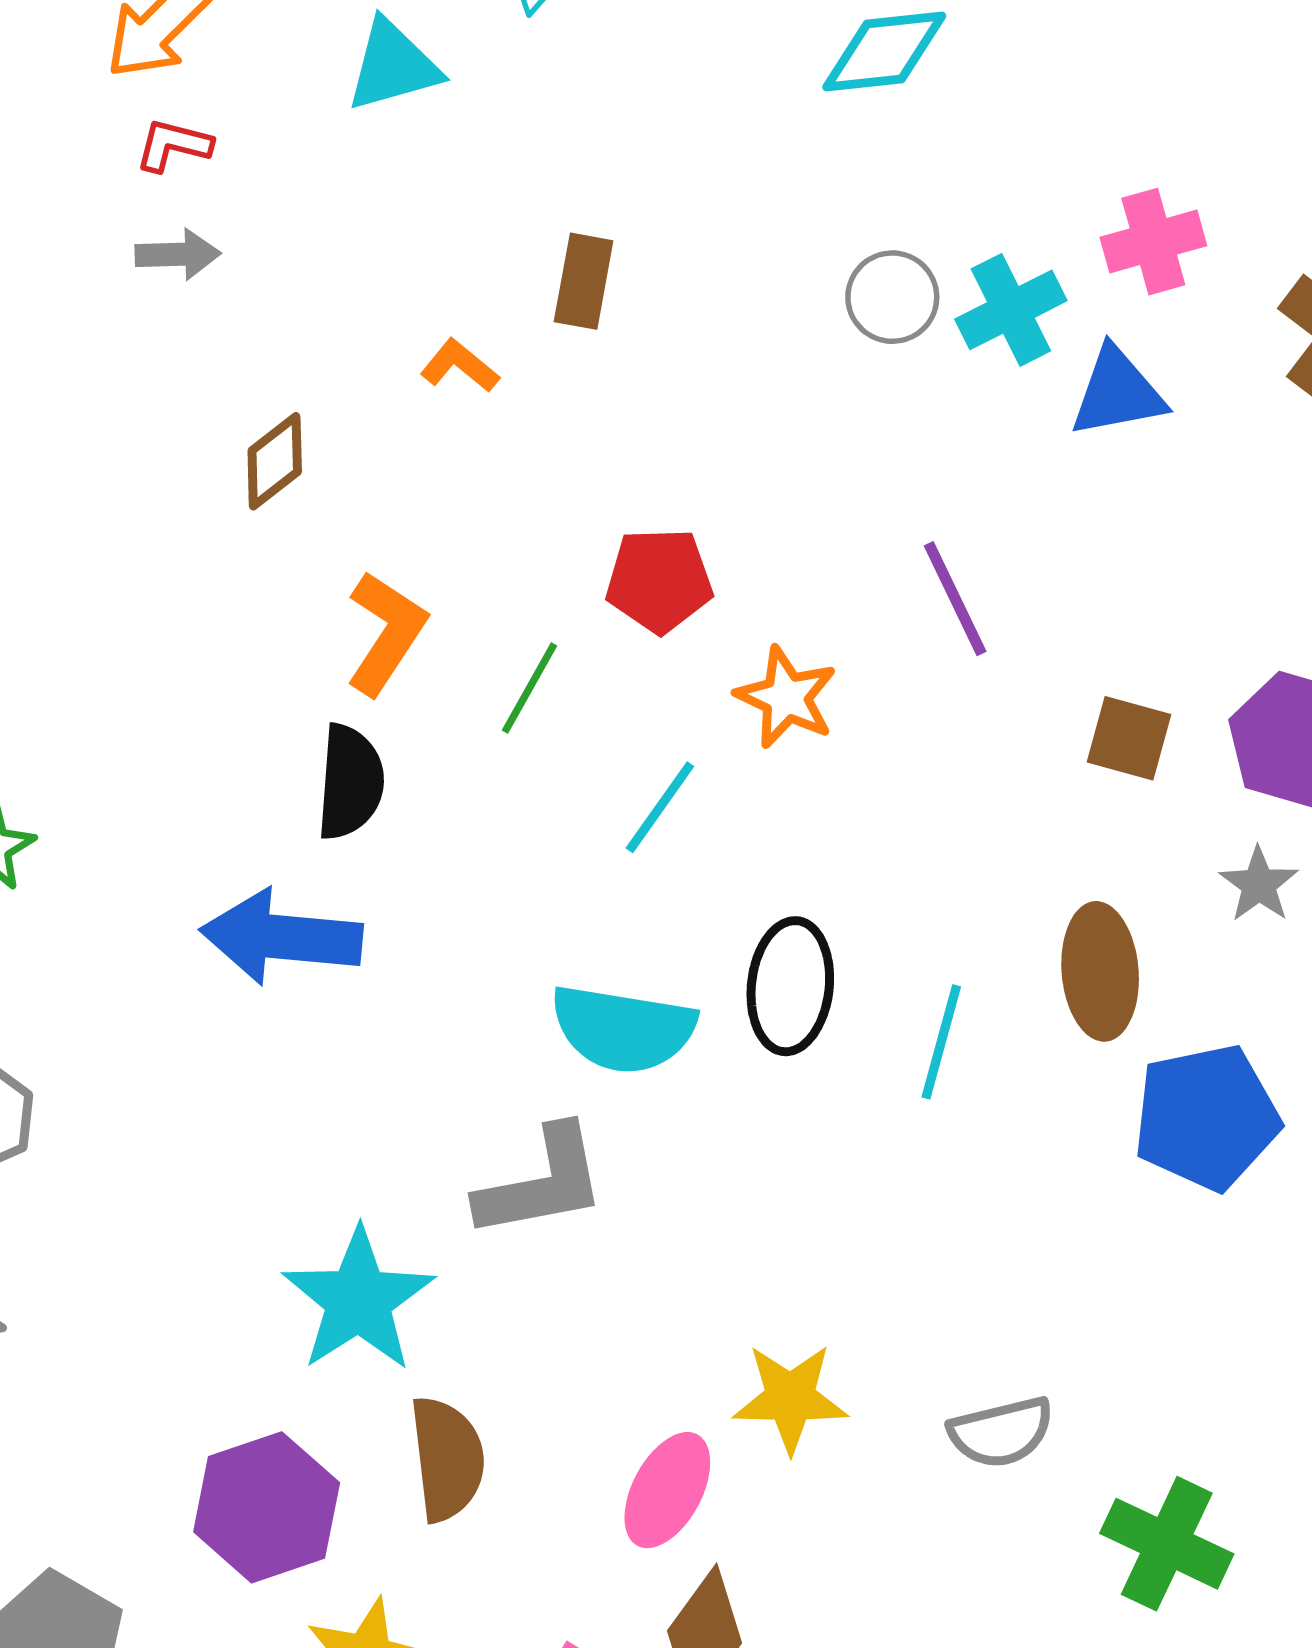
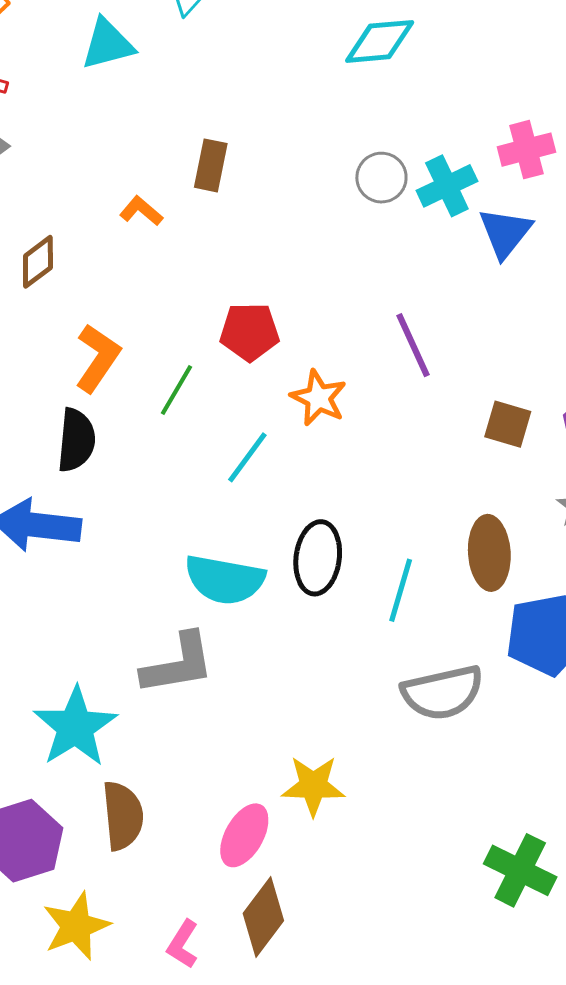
blue triangle: (1118, 392) -> (505, 233), turned -42
gray semicircle: (1001, 1432) -> (442, 693), moved, size x1.4

